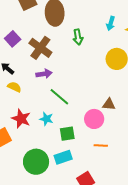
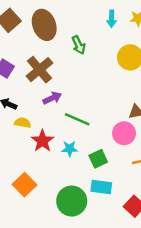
brown cross: (40, 48) -> (39, 70), turned 30
red star: (21, 119) -> (42, 141), moved, turned 30
cyan rectangle: (63, 157) -> (101, 187), turned 42

